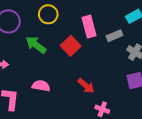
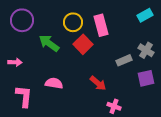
yellow circle: (48, 14) -> (73, 22), moved
gray rectangle: (115, 36) -> (124, 60), moved

